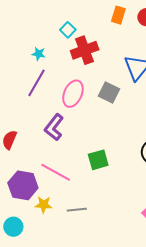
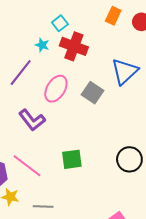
red cross: (85, 50) -> (74, 46), turned 32
cyan star: (39, 54) -> (42, 45), moved
purple L-shape: (54, 127) -> (32, 120), turned -84

